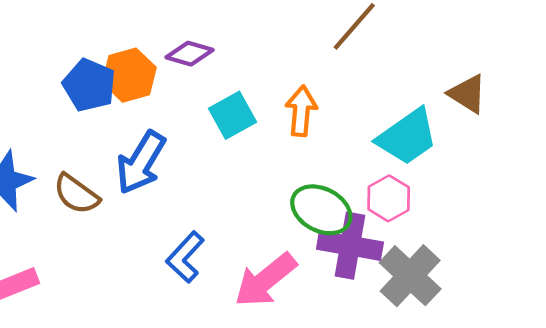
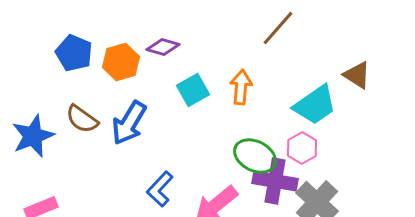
blue pentagon: (89, 85) -> (74, 53), moved
brown semicircle: (76, 194) -> (82, 119), moved

